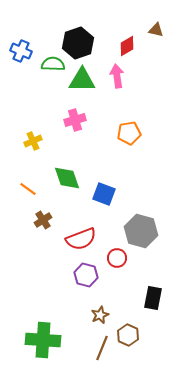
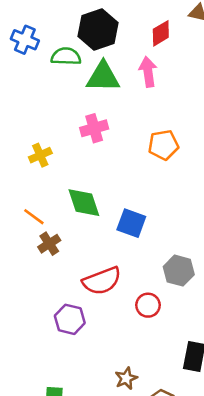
brown cross: (43, 220) -> (49, 244), moved
gray hexagon: (141, 231) -> (179, 271), size x0.7
purple hexagon: (86, 275) -> (70, 319), moved

